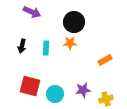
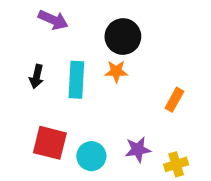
cyan rectangle: (46, 48) -> (76, 80), size x1.5
orange rectangle: (105, 60) -> (174, 100), turned -32

